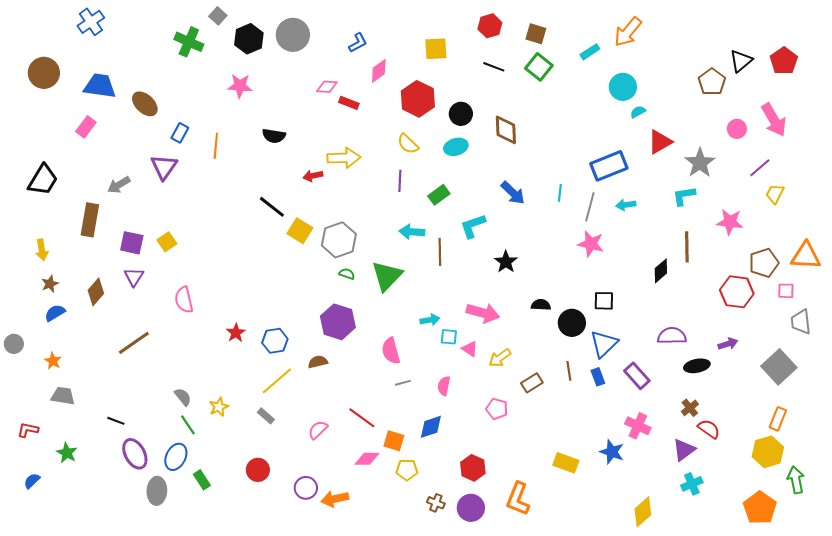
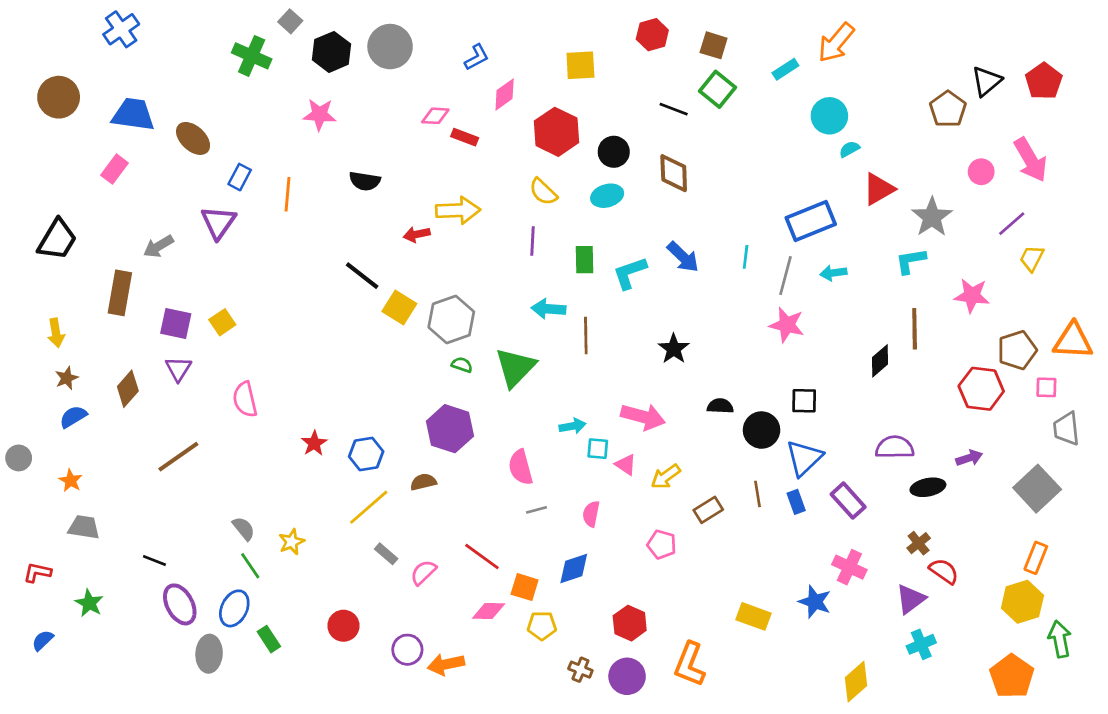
black line: (494, 67) -> (674, 109), moved
green rectangle: (439, 195) -> (584, 260), turned -55
cyan L-shape: (473, 226) -> (630, 273), moved
gray rectangle: (266, 416) -> (386, 554), moved

